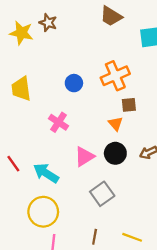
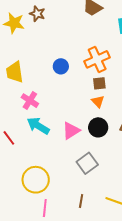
brown square: (129, 105) -> (99, 83), moved
pink cross: (59, 122) -> (30, 101), moved
cyan arrow: (46, 173) -> (38, 126), moved

